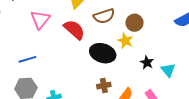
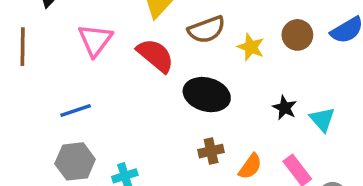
brown circle: (135, 23) -> (297, 35), moved
yellow star: (125, 41) -> (251, 47), moved

